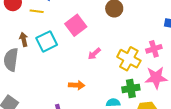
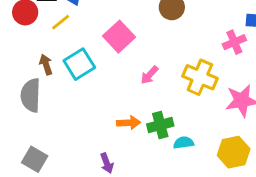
yellow line: (37, 11) -> (61, 22), turned -40
pink cross: (154, 49) -> (234, 42), moved
green cross: (131, 88) -> (160, 125), moved

